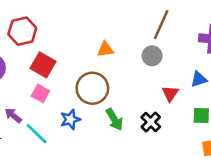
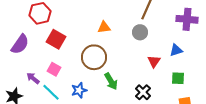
pink square: (40, 93) -> (54, 69), moved
blue star: (70, 119) -> (79, 90), moved
black cross: (151, 122) -> (143, 92), moved

